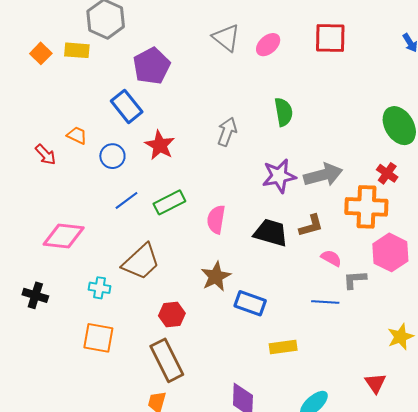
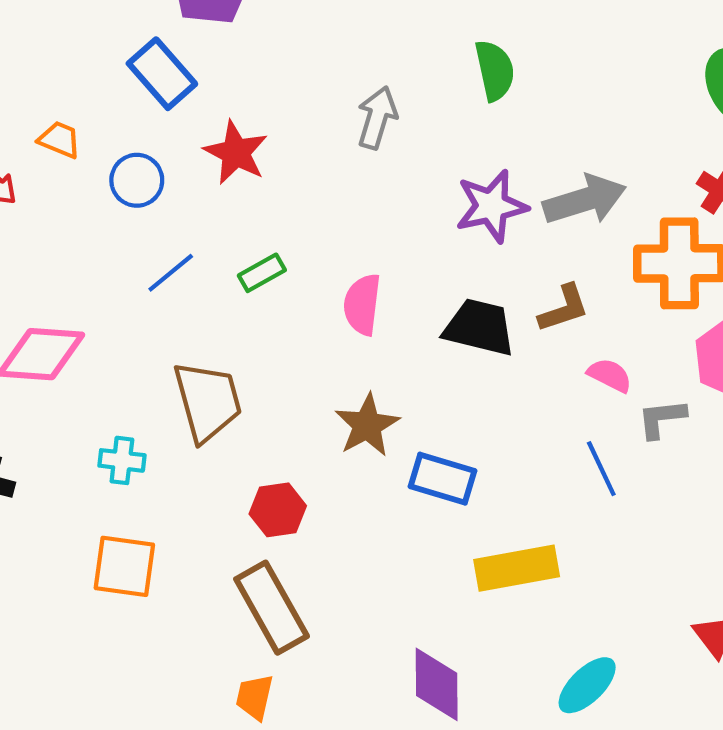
green rectangle: (169, 202) -> (262, 273), size x0.7
brown trapezoid: (141, 262) -> (208, 401), turned -60
blue line: (325, 302) -> (601, 469), turned 64
yellow rectangle: (283, 347) -> (517, 568), size x1.4

